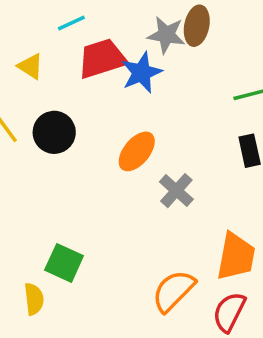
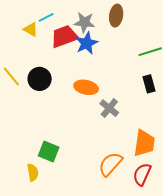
gray star: (166, 35) -> (84, 22), moved
yellow triangle: (30, 66) -> (31, 29), moved
orange ellipse: (137, 151) -> (86, 87), turned 65

